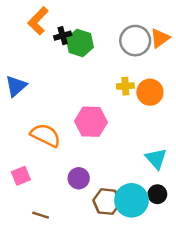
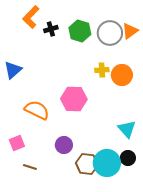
green hexagon: (80, 43) -> (80, 31), moved
brown line: (41, 215) -> (30, 167), moved

